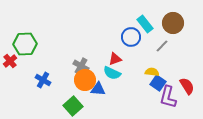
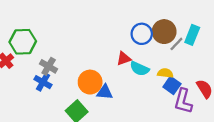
brown circle: (173, 23) -> (164, 32), moved
cyan rectangle: (145, 24) -> (192, 35), moved, turned 60
gray cross: (81, 66) -> (49, 66), moved
cyan semicircle: (112, 73) -> (139, 69), moved

